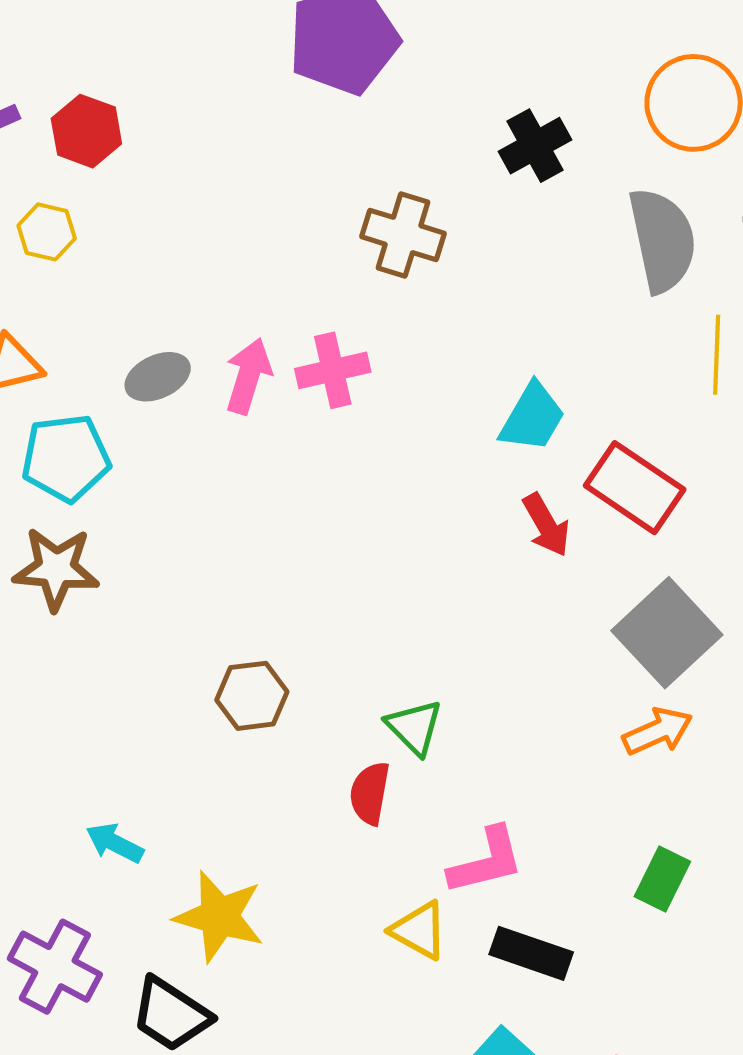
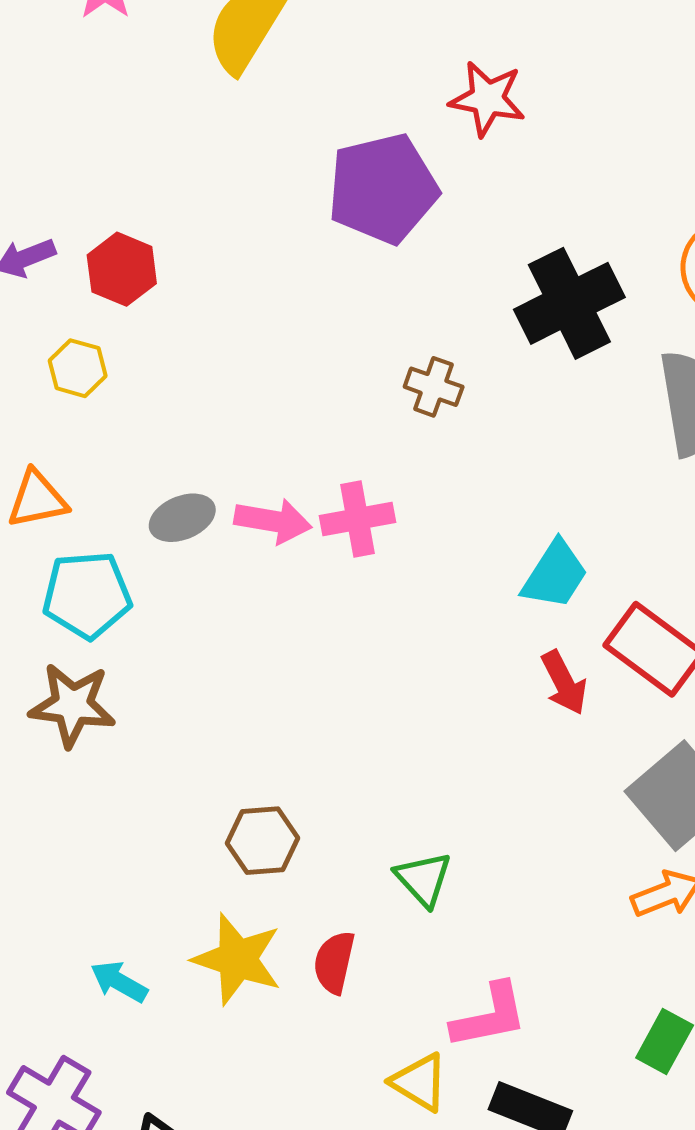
black cross: (535, 146) -> (569, 303), size x1.5
brown cross: (403, 235) -> (434, 387), size x0.7
pink arrow: (248, 376) -> (273, 521), turned 80
red semicircle: (370, 793) -> (334, 962), moved
yellow star: (219, 917) -> (237, 959), moved

